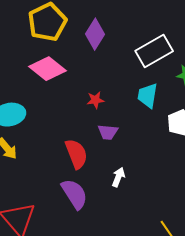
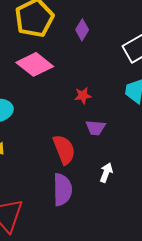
purple diamond: (95, 34) -> (82, 30), size x0.7
purple semicircle: (74, 194) -> (62, 190), turned 32

